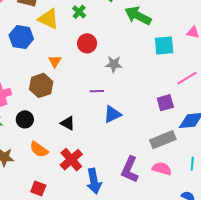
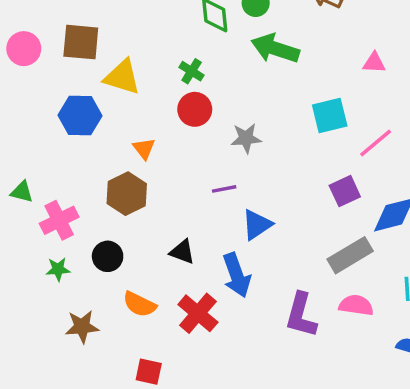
green cross: (79, 12) -> (192, 71), moved
cyan square: (164, 46) -> (330, 115), moved
blue arrow: (94, 181) -> (237, 275), moved

